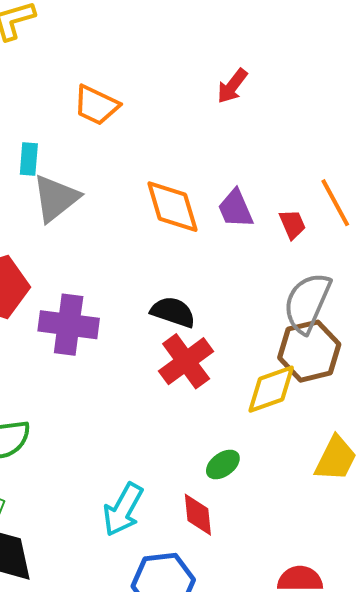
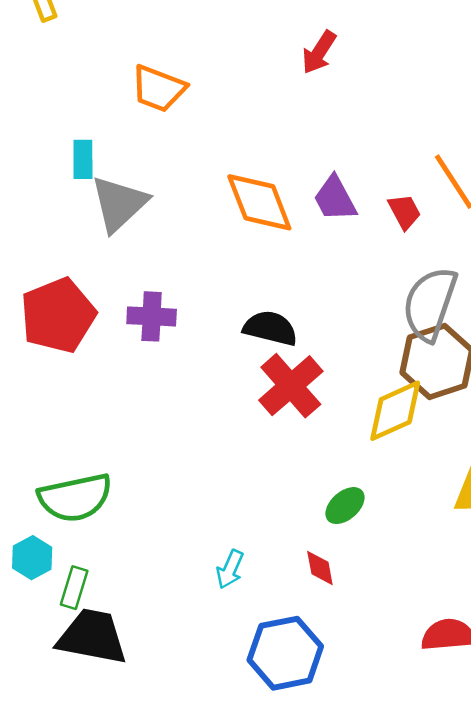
purple cross: (69, 325) -> (152, 316), moved, size x0.7
cyan arrow: (123, 510) -> (230, 569), size x0.6
red diamond: (198, 515) -> (320, 568), size x0.7

